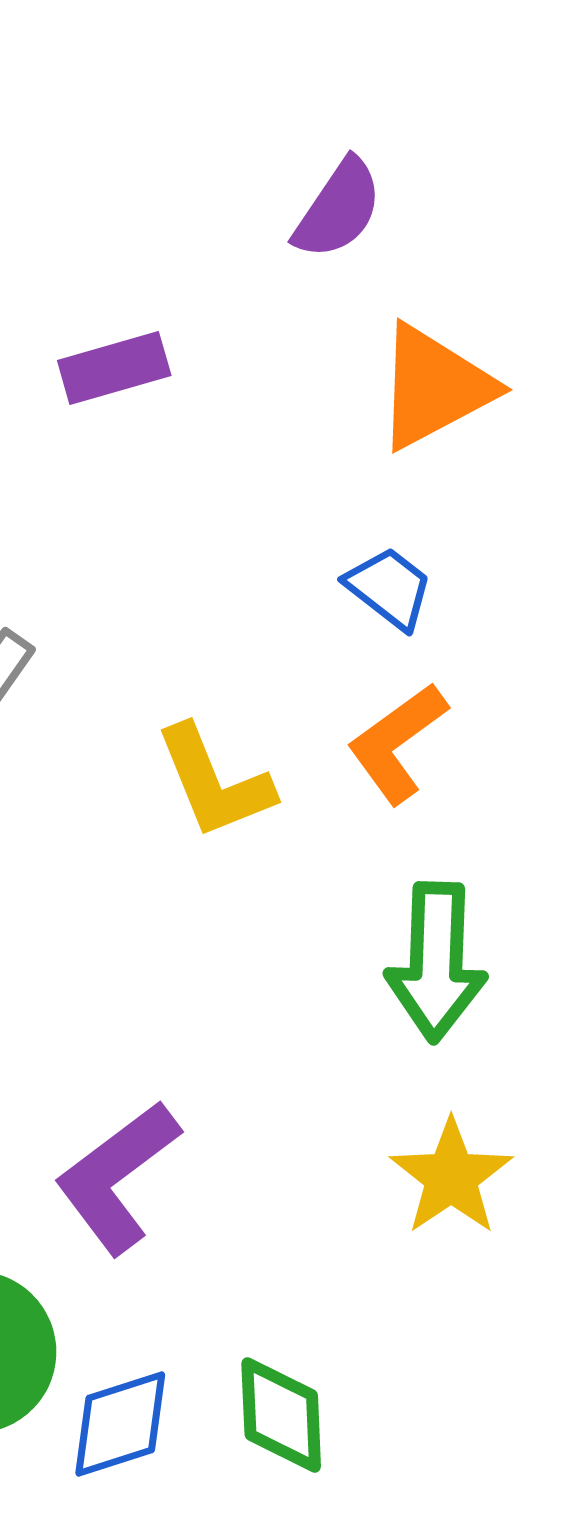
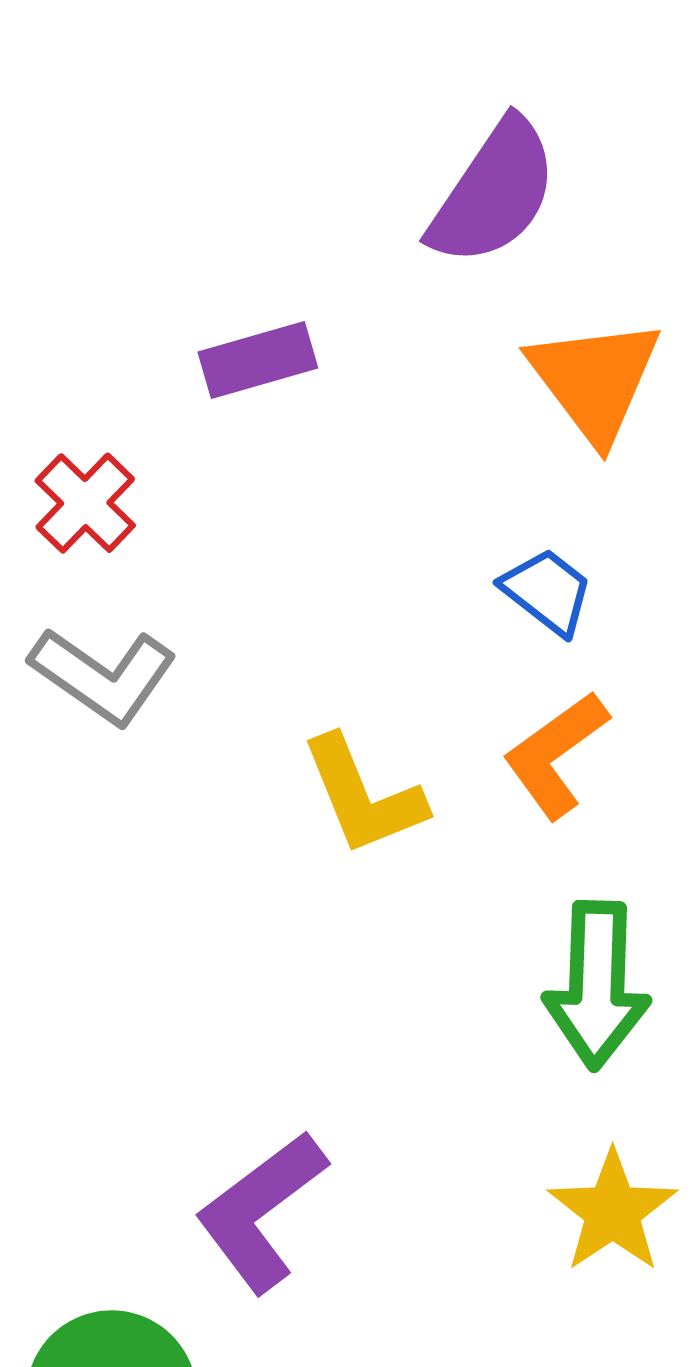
purple semicircle: (338, 209) -> (494, 193), size x1.4
orange triangle: (434, 387) -> (595, 380), turned -39

